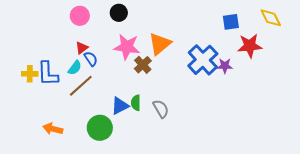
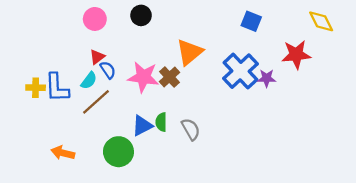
blue square: (231, 22) -> (251, 21), moved, turned 30
pink star: (127, 47) -> (143, 77), moved

